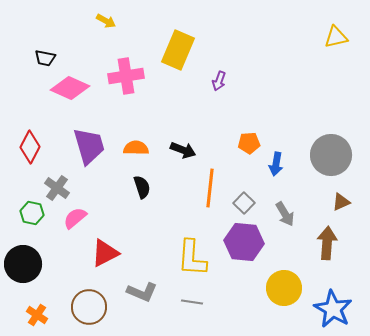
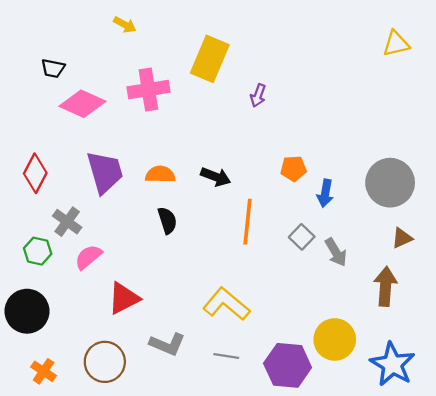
gray square: (244, 203) -> (302, 237), moved
purple hexagon: (244, 242) -> (288, 365), moved
yellow L-shape: (192, 258) -> (226, 304), turned 126

